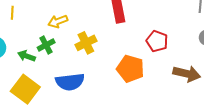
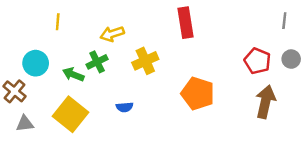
red pentagon: (157, 41) -> (257, 61), moved
brown arrow: (187, 74) -> (266, 102), turned -92
blue semicircle: (70, 82) -> (125, 107), size x0.5

